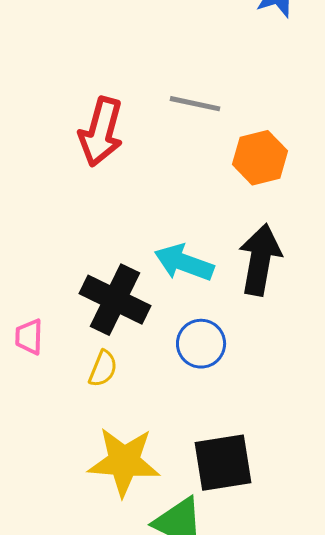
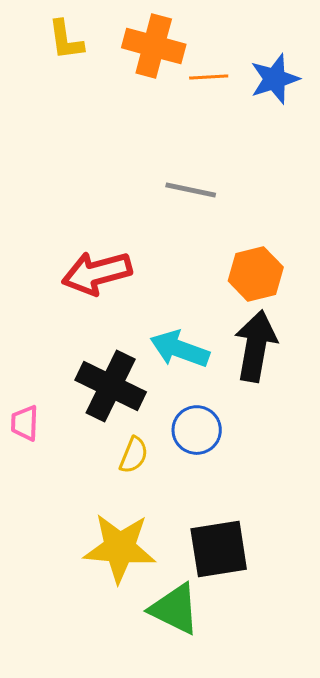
red arrow: (101, 132) -> (97, 273), moved, turned 60
orange hexagon: (260, 158) -> (256, 274), moved
yellow semicircle: (103, 369) -> (134, 455), moved

